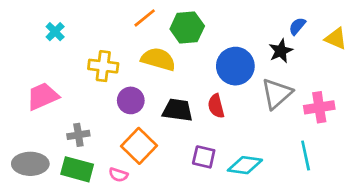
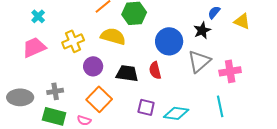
yellow cross: (103, 66) -> (73, 41), turned -30
pink trapezoid: (43, 96) -> (34, 47), moved
gray ellipse: (30, 164) -> (20, 97), moved

